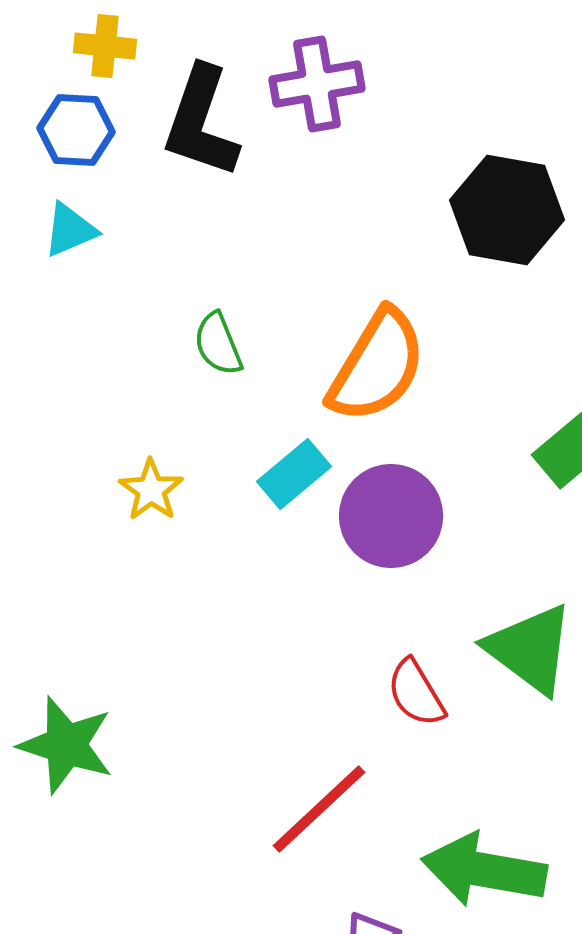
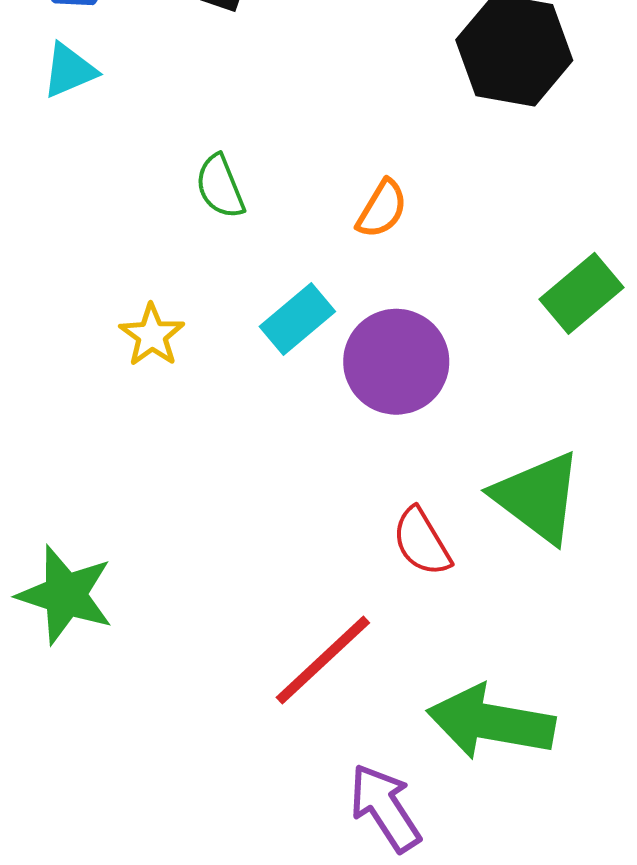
orange semicircle: (377, 366) -> (382, 209), size x0.5

